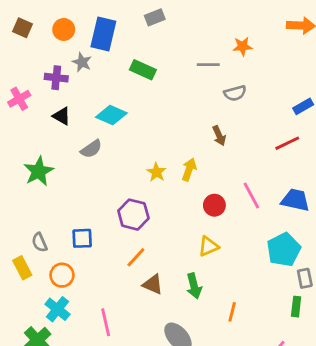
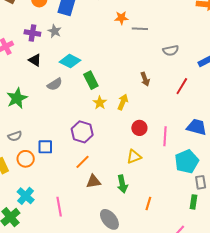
orange star: (242, 46) -> (121, 18), moved
gray star: (82, 62) -> (55, 31), moved
green rectangle: (143, 70) -> (91, 80), moved, turned 36
gray semicircle: (235, 93) -> (171, 50), moved
red line: (287, 143) -> (182, 86), moved, turned -36
pink line: (251, 196) -> (165, 136), moved, turned 30
gray semicircle: (39, 242) -> (15, 136), moved, turned -88
orange circle: (62, 275) -> (26, 159), moved
brown triangle: (153, 284) -> (93, 181), turned -35

